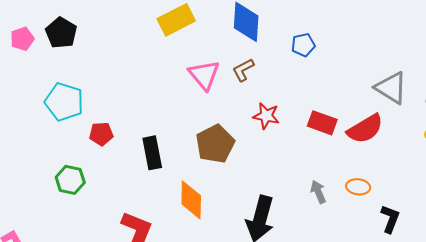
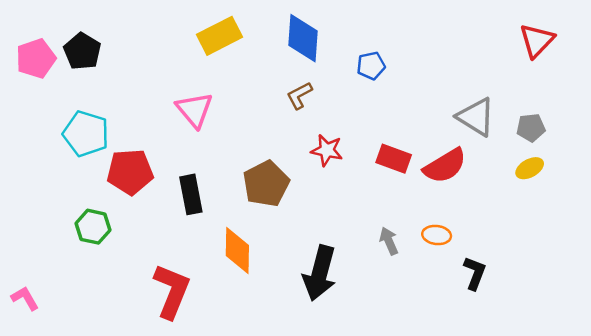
pink pentagon: (22, 39) -> (36, 58), size x1.4
pink triangle: (204, 75) -> (194, 110), moved
red pentagon: (101, 134) -> (130, 172), size x1.6

